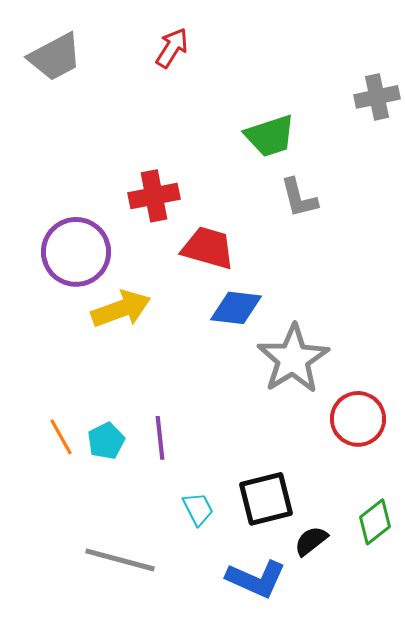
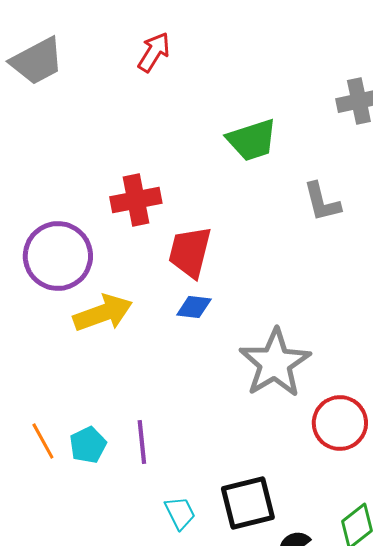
gray L-shape: (299, 198) -> (322, 202), moved
red trapezoid: (208, 248) -> (190, 252), turned -92
blue diamond: (236, 308) -> (194, 307), moved, size x0.7

